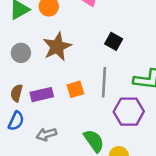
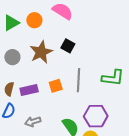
black square: (114, 41) -> (68, 46), moved
purple hexagon: (129, 112) -> (96, 116), moved

